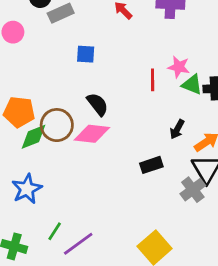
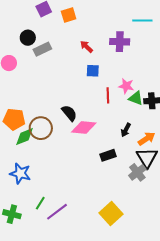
blue square: (86, 54) -> (93, 71), moved
pink diamond: (92, 134) -> (84, 128), moved
blue star: (27, 189) -> (20, 173), turned -30

